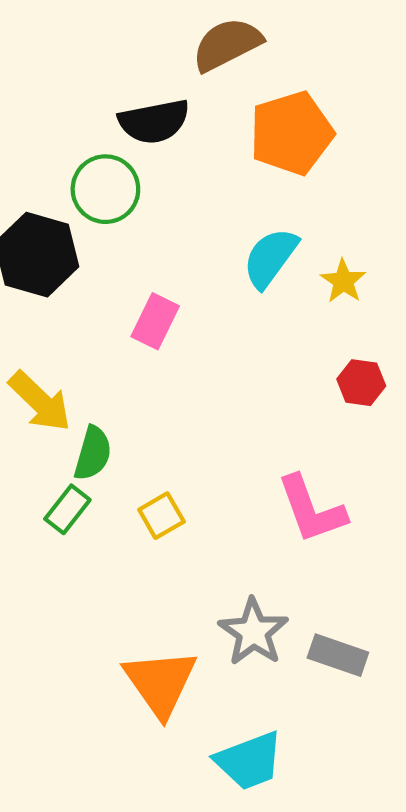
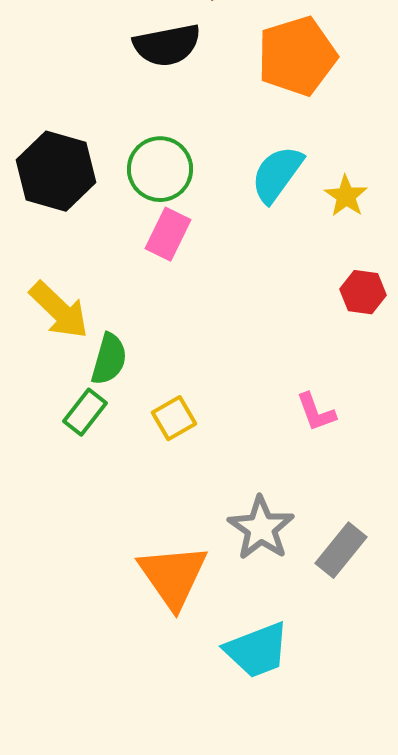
green circle: (105, 189) -> (160, 169), moved
pink L-shape: (312, 509) -> (316, 412), size x0.6
gray rectangle: (338, 655) -> (341, 550), turned -70

